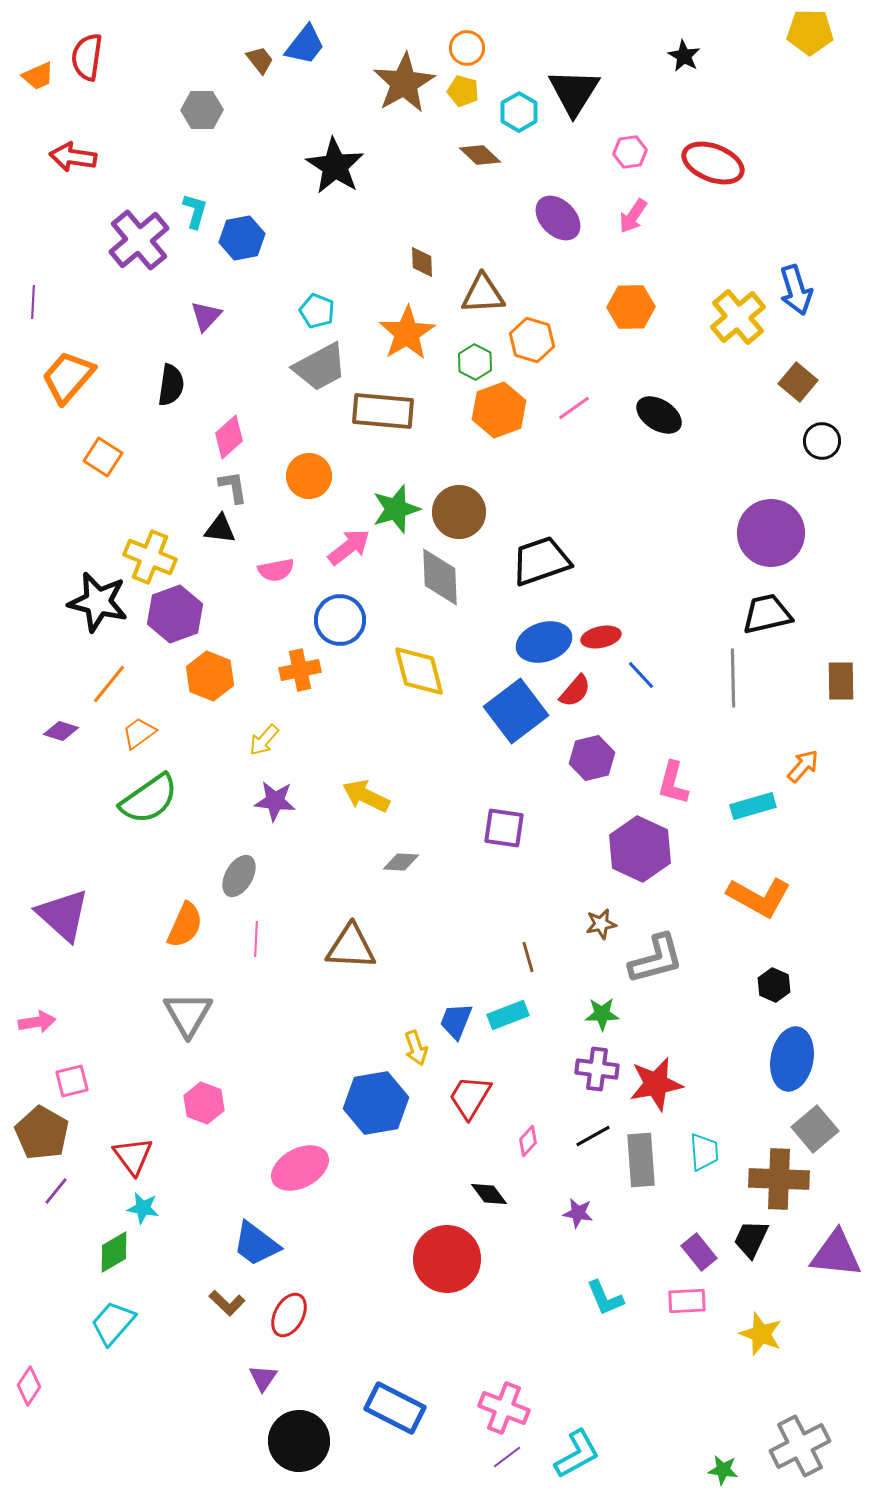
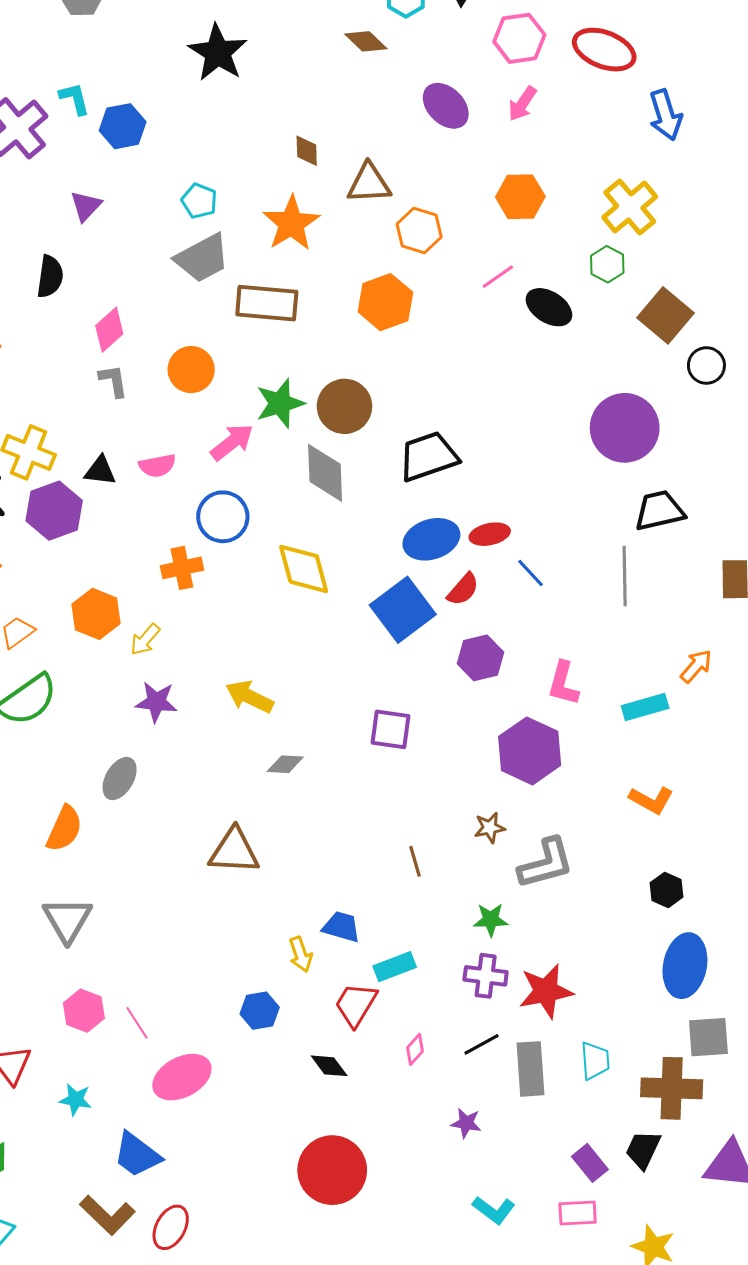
pink hexagon: (630, 152) -> (519, 38), size x1.5
cyan L-shape: (195, 211) -> (75, 99), turned -30
blue arrow: (796, 290) -> (666, 115), moved
green hexagon: (475, 362) -> (607, 264), moved
brown square: (798, 382) -> (666, 315), moved, size x1.4
pink line: (574, 408) -> (498, 277), moved
black circle: (822, 441) -> (706, 365), moved
black triangle: (220, 529) -> (100, 471), moved
purple circle: (771, 533) -> (625, 428), moved
orange hexagon: (210, 676) -> (96, 614), moved
orange L-shape: (759, 897) -> (651, 800), size x0.7
pink line: (256, 939) -> (137, 1023), moved, turned -36
cyan rectangle: (508, 1015) -> (395, 967), moved
blue trapezoid: (456, 1021) -> (341, 927), turned 84
blue hexagon: (376, 1103) -> (260, 1011), size x0.6
gray square: (815, 1129) -> (708, 1037), turned 36
black diamond: (489, 1194) -> (329, 1066), moved
cyan star: (143, 1208) -> (76, 1100), moved
cyan L-shape: (605, 1298) -> (494, 1210), turned -30
brown L-shape: (227, 1303) -> (107, 1215), size x1.5

